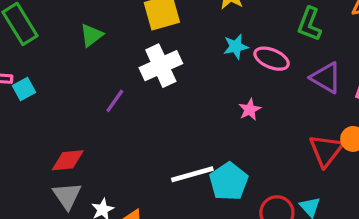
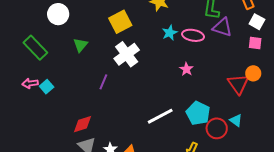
purple triangle: (326, 78) -> (222, 27), moved
cyan pentagon: (229, 182) -> (198, 113), moved

